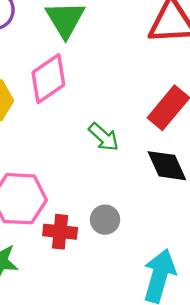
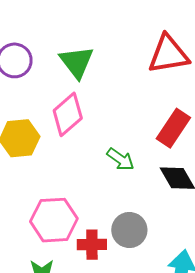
gray circle: (105, 220) -> (129, 230), size x1.4

